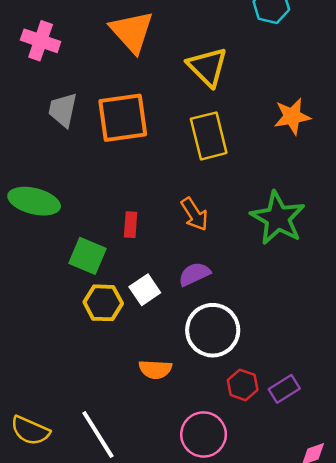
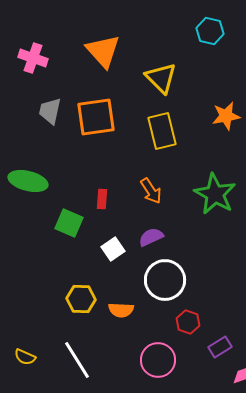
yellow hexagon: (103, 303) -> (81, 299), moved
purple rectangle: (284, 389) -> (220, 347), moved
yellow semicircle: (30, 431) -> (25, 357), size x0.7

